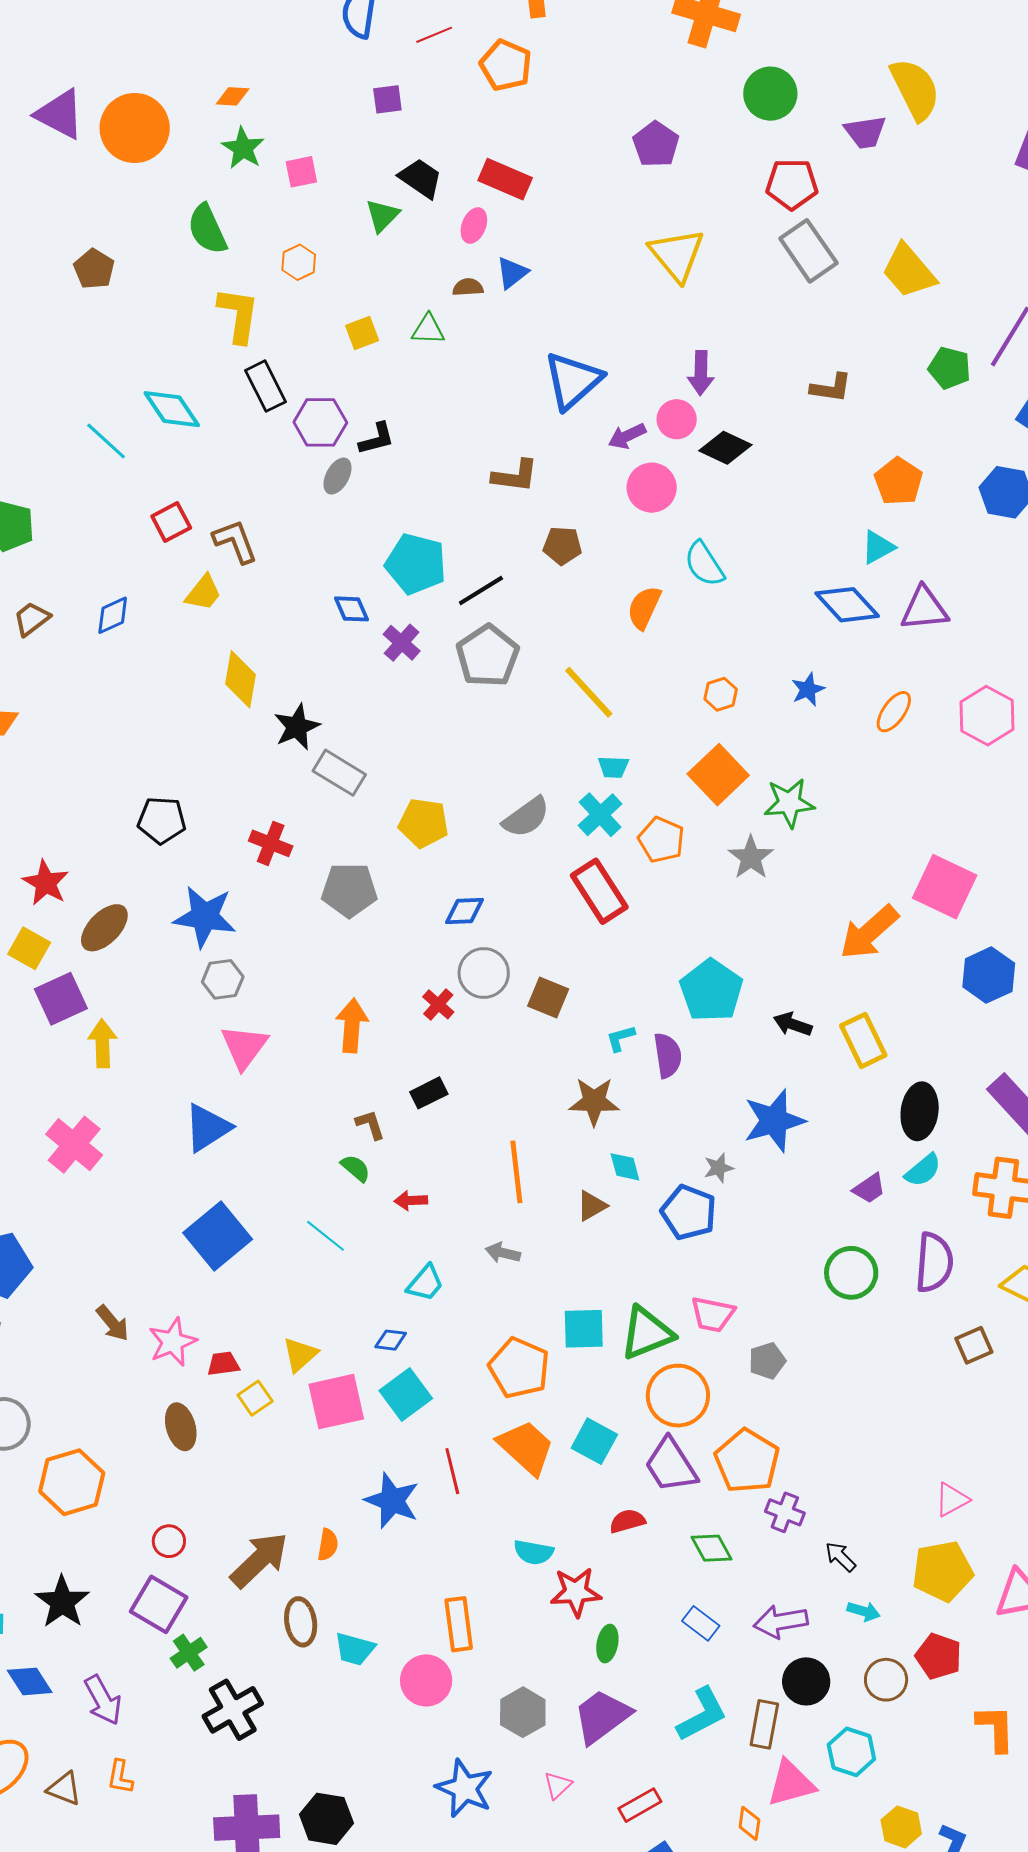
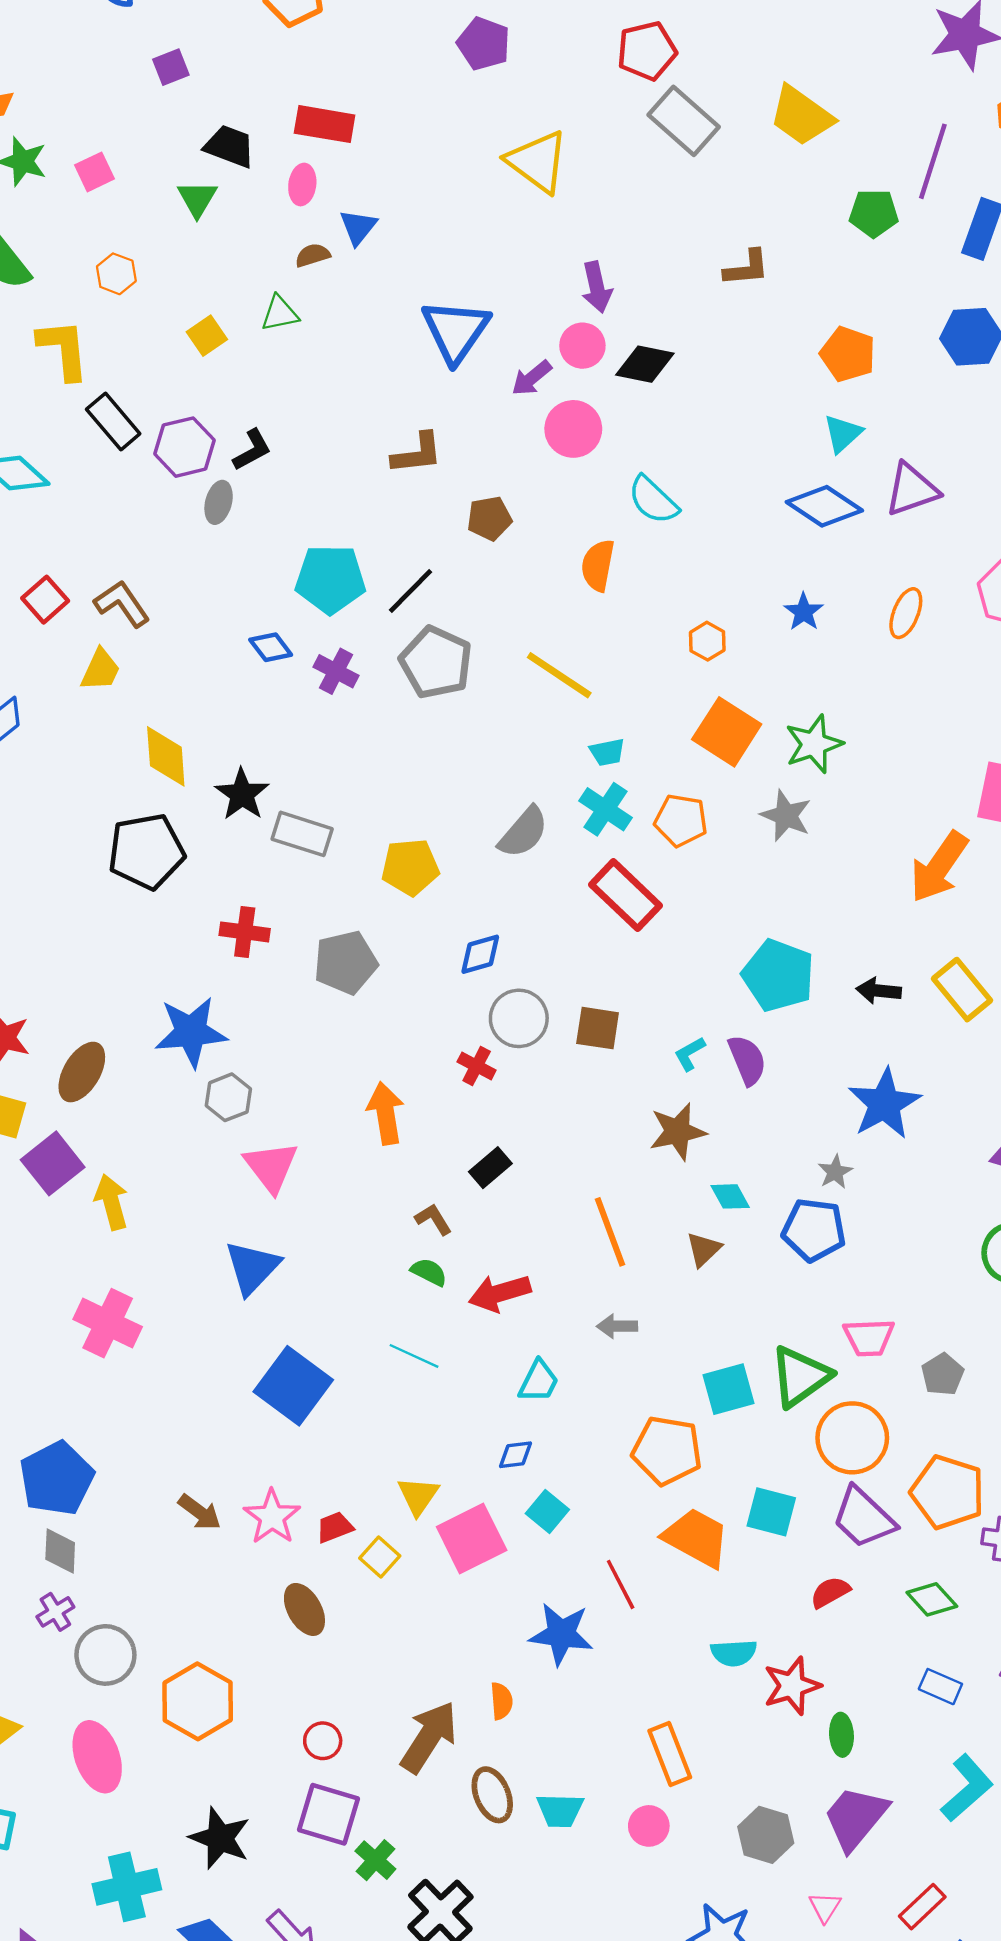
black pentagon: (162, 820) -> (146, 851), moved, size x1.4
red arrow: (411, 1201) -> (500, 1293), size x1.6
cyan square: (406, 1394) -> (547, 1511), size x0.7
pink circle: (426, 1680) -> (649, 1826), size x0.7

